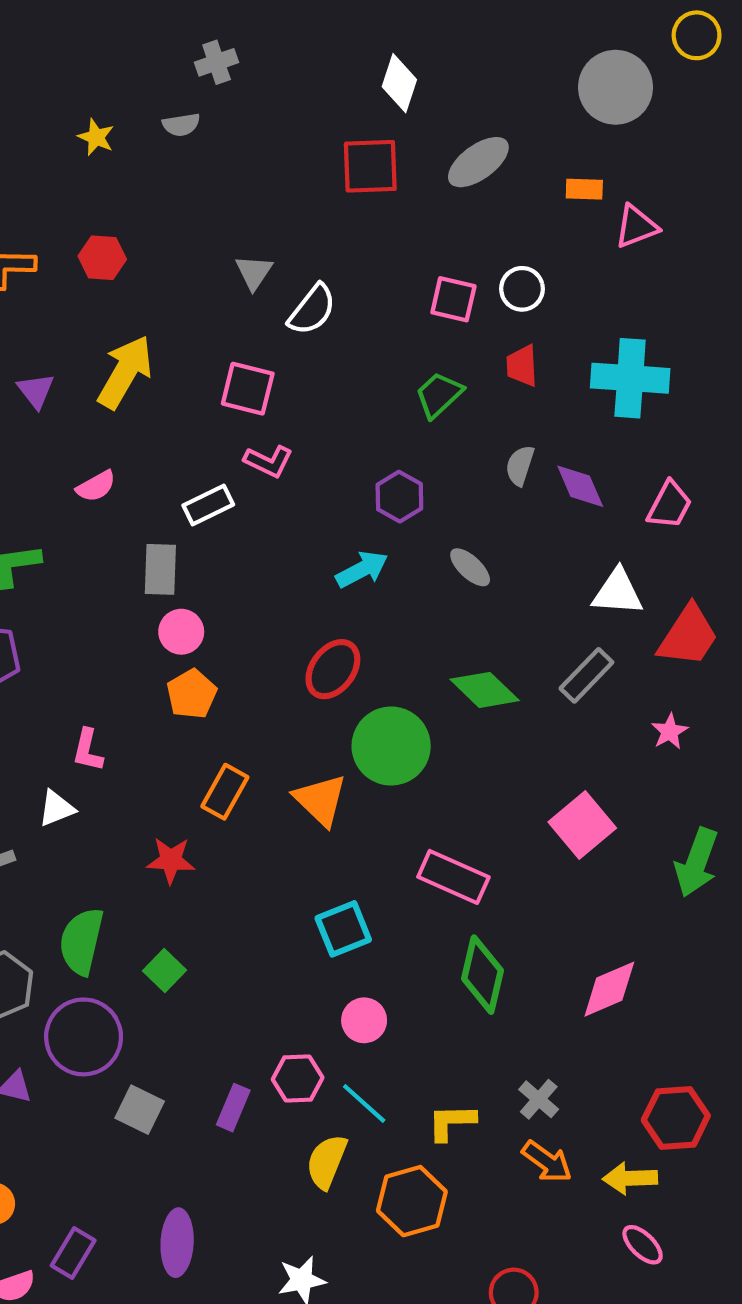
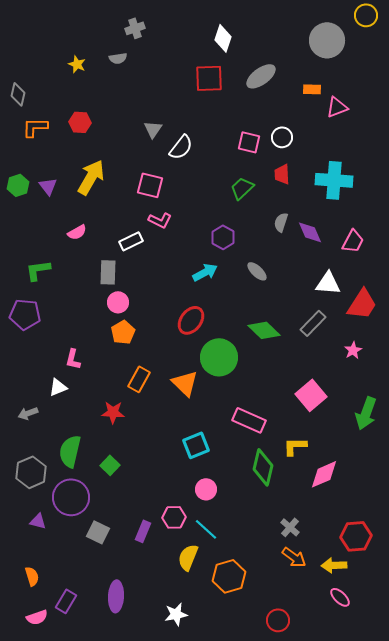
yellow L-shape: (451, 1122) -> (295, 446), moved

